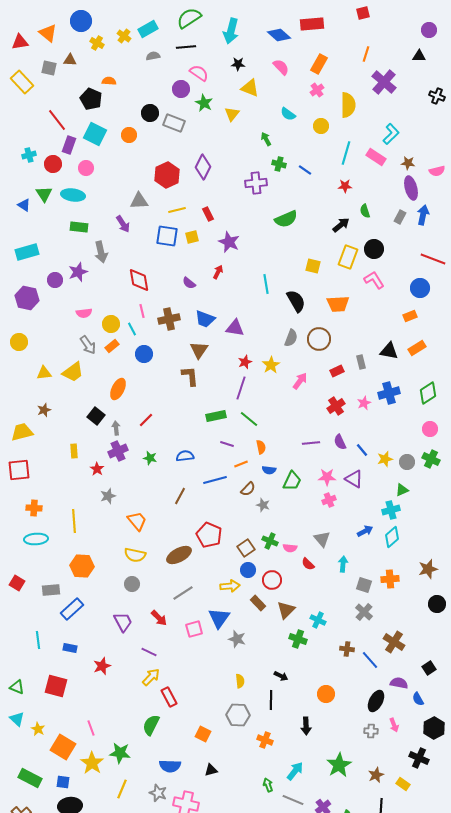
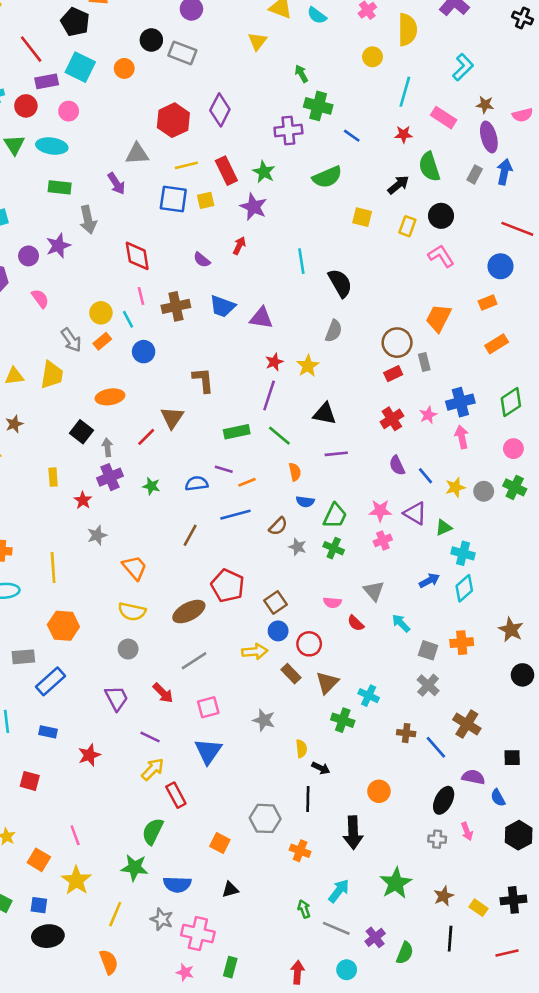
green star: (204, 103) -> (264, 172), moved
cyan semicircle: (288, 114) -> (317, 15), moved
purple rectangle: (69, 145) -> (47, 81), turned 60
pink rectangle: (376, 157) -> (444, 118), moved
green cross: (279, 164) -> (318, 106), size x1.5
blue line: (305, 170) -> (352, 136), moved
green semicircle: (365, 211) -> (429, 167), size x1.6
red rectangle: (208, 214) -> (226, 171), size x1.5
yellow rectangle: (348, 257) -> (407, 226), size x0.7
yellow square: (313, 266) -> (362, 217), moved
orange trapezoid: (338, 304) -> (438, 318), moved, turned 120
pink semicircle: (84, 313) -> (40, 299), moved, turned -119
brown circle: (319, 339) -> (397, 343), moved
brown triangle: (199, 350) -> (172, 418), moved
black triangle: (389, 351) -> (325, 414), moved
yellow trapezoid: (73, 372) -> (52, 375), turned -45
pink arrow: (300, 381) -> (462, 437), moved, turned -48
orange ellipse: (118, 389) -> (110, 397), turned 55
purple line: (311, 443) -> (336, 454), moved
purple line: (227, 444) -> (224, 469), moved
orange line: (241, 464) -> (247, 482), moved
green triangle: (402, 490) -> (444, 527), moved
cyan cross: (391, 510) -> (463, 553), turned 30
green cross: (270, 541) -> (334, 548), moved
cyan arrow: (343, 564) -> (401, 623), turned -49
brown star: (428, 569) -> (511, 630), turned -30
blue triangle: (219, 618) -> (208, 751), moved
black square: (429, 668) -> (512, 758), turned 32
yellow semicircle: (240, 681) -> (301, 749), moved
red square: (56, 686) -> (30, 781), size x0.7
black arrow: (306, 726) -> (353, 833), size x1.4
orange square: (63, 747) -> (39, 860), size x0.7
green star: (120, 753) -> (135, 868), moved
black cross: (419, 758) -> (513, 900), moved, turned -30

